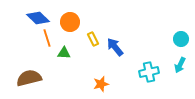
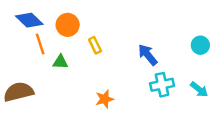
blue arrow: (115, 47) -> (148, 55), moved
cyan arrow: (180, 65) -> (199, 89), moved, turned -77

